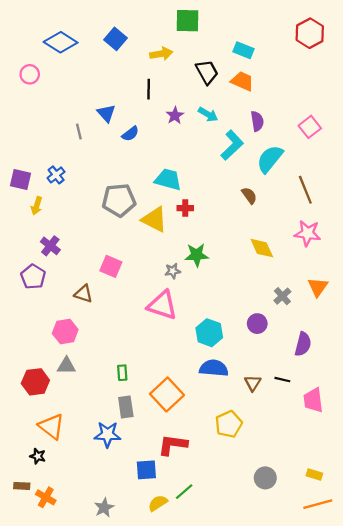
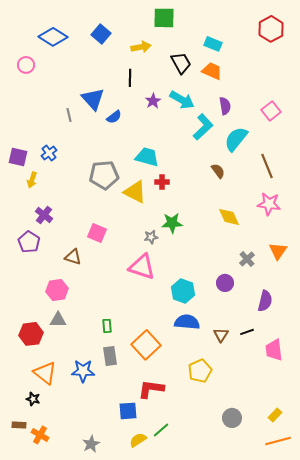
blue triangle: (106, 113) -> (93, 99), size x1.4
cyan arrow: (208, 114) -> (182, 100), size x1.4
black line: (282, 380) -> (247, 332), turned -32
blue star: (107, 434) -> (83, 371), moved
yellow rectangle: (314, 474) -> (275, 415), turned -64

